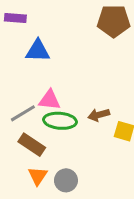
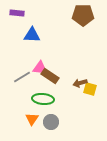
brown arrow: (99, 115) -> (80, 83), moved
green ellipse: (60, 121) -> (43, 99), moved
brown rectangle: (32, 145) -> (50, 76), moved

